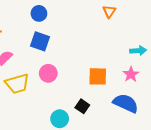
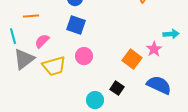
pink star: (131, 74) -> (154, 49), moved
orange square: (98, 76) -> (132, 59), turned 36

